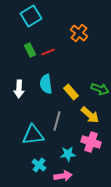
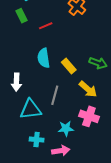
green rectangle: (30, 50) -> (21, 16), moved
white arrow: (19, 89) -> (16, 82), moved
cyan cross: (39, 165) -> (37, 140), turned -32

